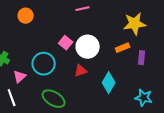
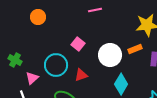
white circle: (88, 47) -> (110, 55), moved
red triangle: (81, 71) -> (81, 75), moved

